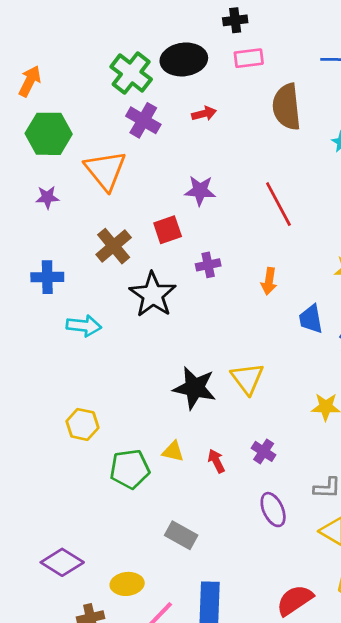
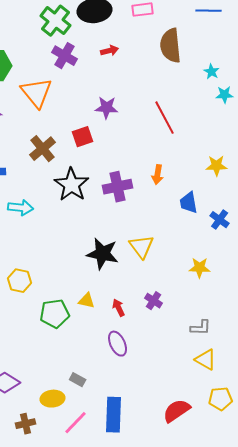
purple cross: (208, 265) -> (118, 187), moved, size x1.6
purple ellipse: (273, 510) -> (118, 344), moved
gray rectangle: (181, 535) -> (78, 380), moved, size x0.7

